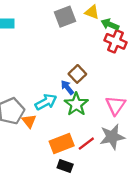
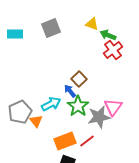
gray square: (65, 17) -> (51, 28), moved
red cross: (116, 41) -> (113, 50), turned 30
gray star: (112, 137) -> (99, 117), moved

